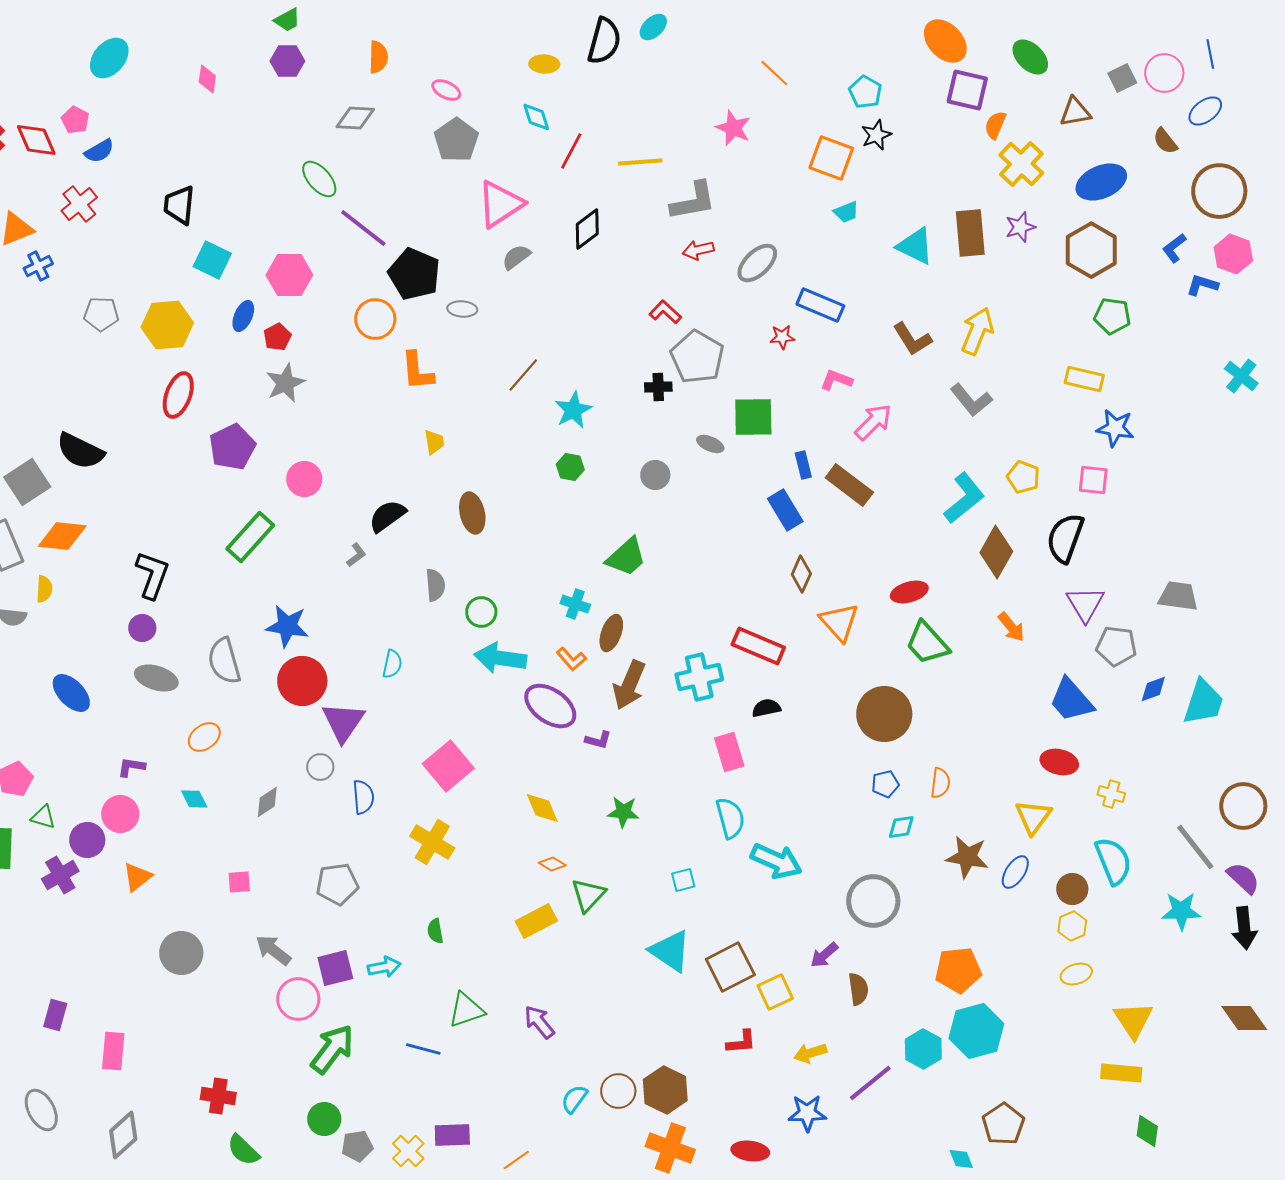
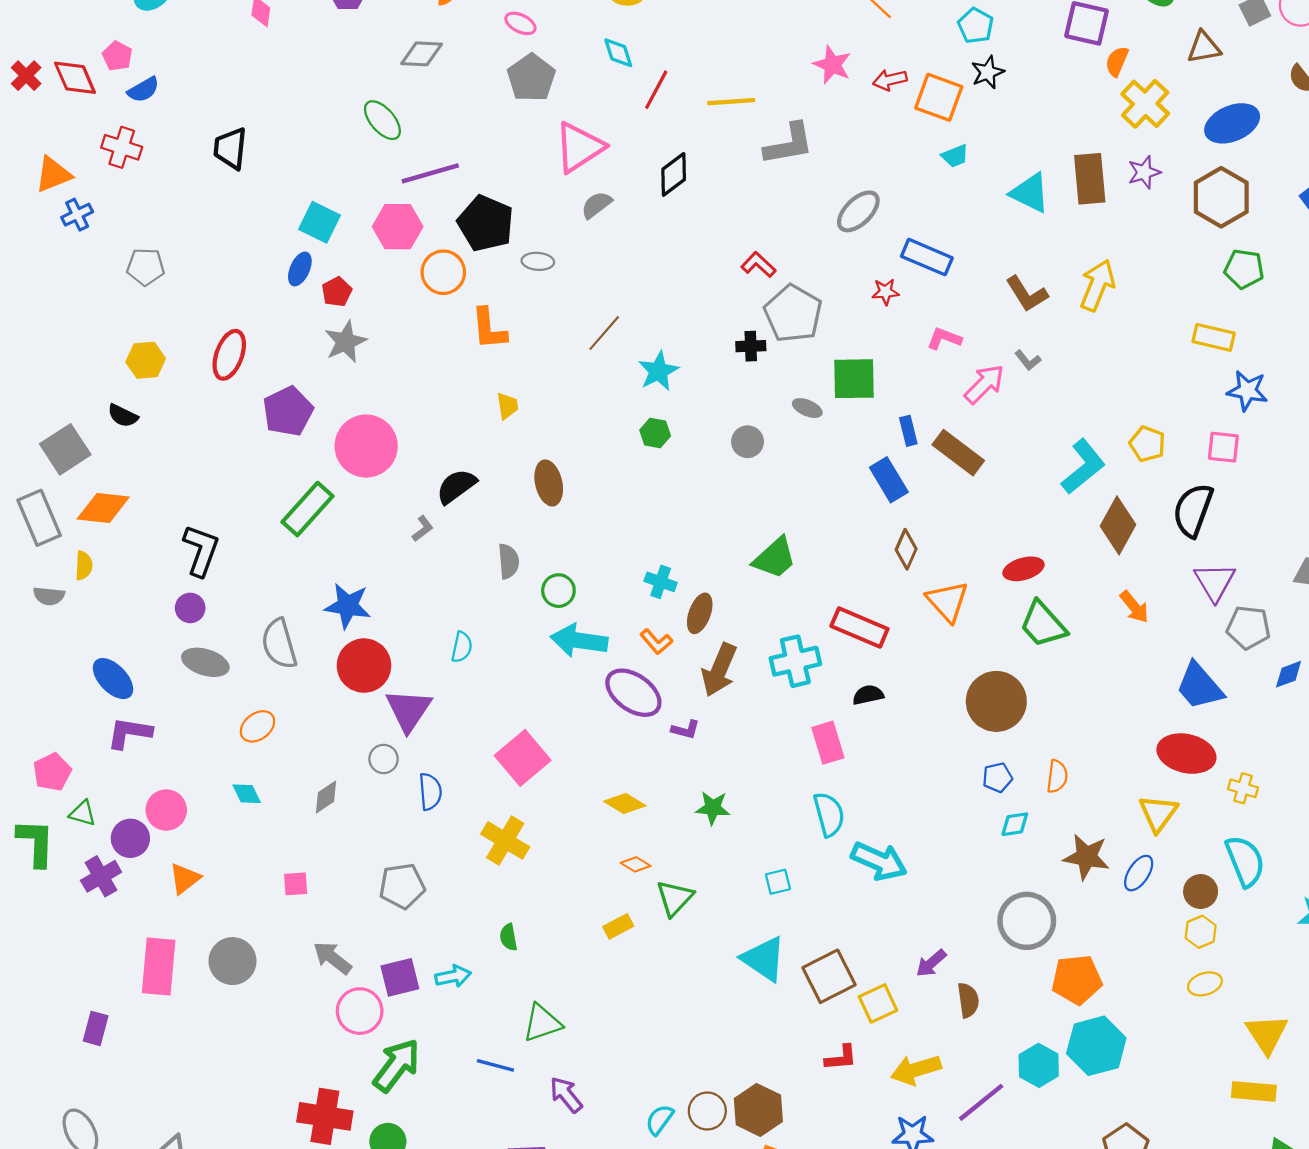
red cross: (79, 204) -> (122, 147), turned -33
purple line: (363, 228) -> (430, 173), turned -54
red arrow: (698, 250) -> (890, 80), moved
cyan square: (212, 260) -> (319, 222), moved
pink hexagon: (289, 275) -> (398, 227), moved
yellow hexagon: (167, 325) -> (146, 360), moved, size x0.7
gray L-shape: (971, 400) -> (1028, 360), moved, size x0.6
black semicircle: (80, 451) -> (123, 416), size x0.6
pink circle: (304, 479) -> (366, 446), size x1.6
green trapezoid: (626, 557) -> (775, 558), moved
red ellipse: (1059, 762) -> (1186, 754), size x1.4
purple L-shape: (131, 767) -> (129, 733), moved, size x1.5
yellow diamond: (542, 808) -> (625, 804), turned -36
gray circle: (873, 901) -> (1027, 921), moved
yellow rectangle: (536, 921) -> (618, 926), size x0.7
purple arrow: (539, 1022) -> (566, 1095), moved
pink rectangle: (113, 1051) -> (159, 966), moved, size x1.4
yellow arrow: (810, 1053) -> (916, 1070), size x1.4
red cross: (218, 1096) -> (325, 1116), moved, size x1.4

